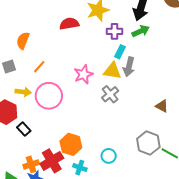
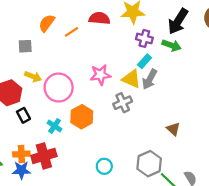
green arrow: (141, 31) -> (172, 45), turned 30
orange line: (39, 67) -> (72, 32), moved
orange hexagon: (71, 144) -> (82, 117), moved
cyan cross: (80, 168) -> (54, 126), moved

